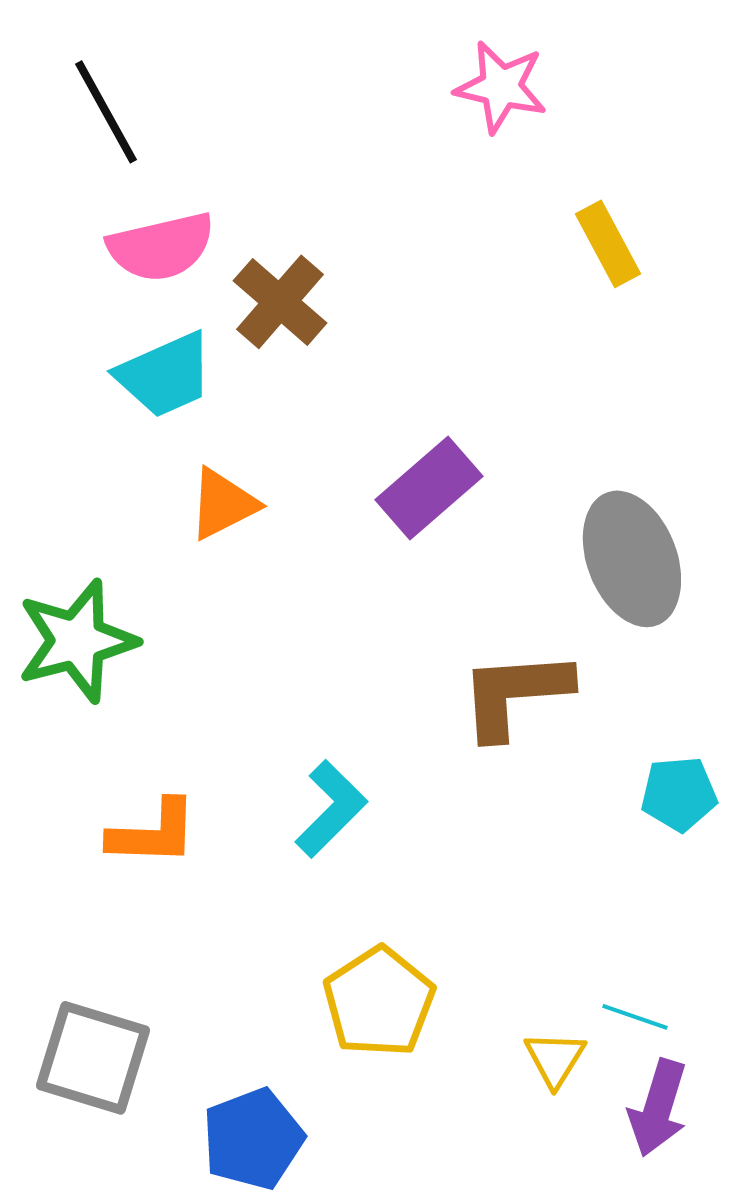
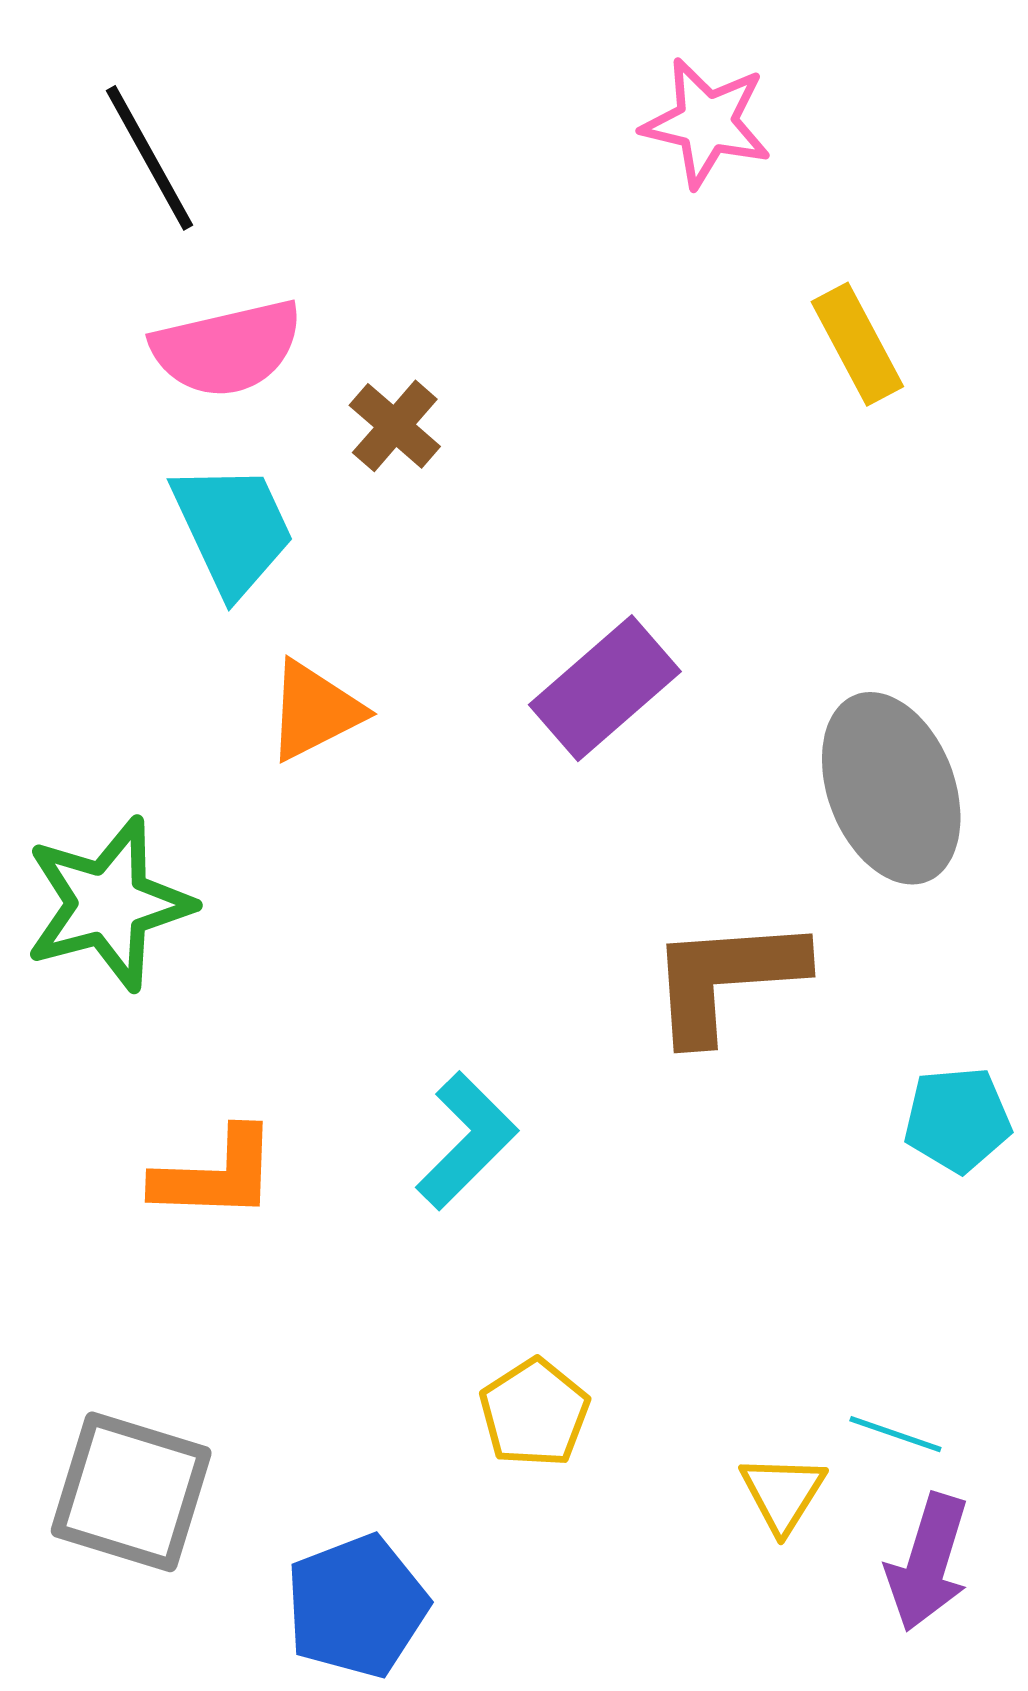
brown cross: (280, 302) -> (395, 426), size x0.7
cyan trapezoid: (165, 375) -> (233, 529), turned -91
yellow pentagon: (379, 1002) -> (534, 1413), size x0.7

